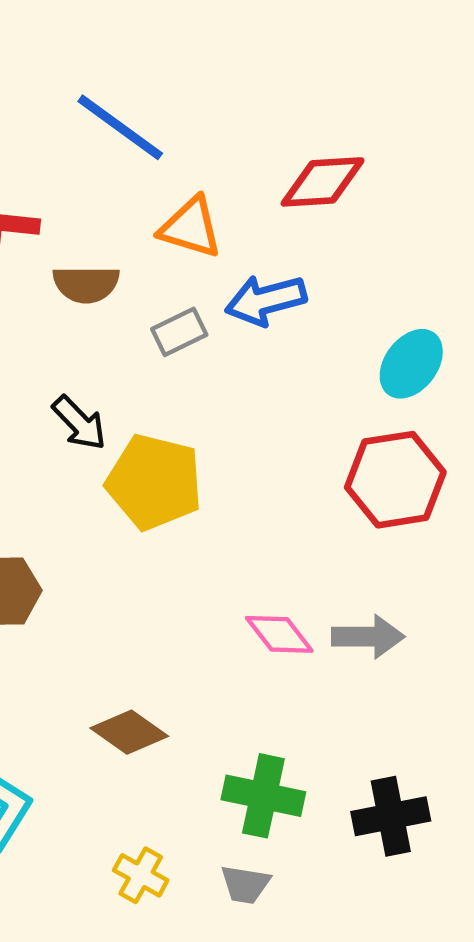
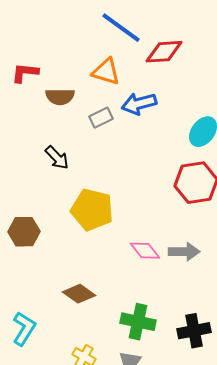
blue line: (120, 127) -> (121, 28), moved
yellow pentagon: (154, 482) -> (92, 210), moved

